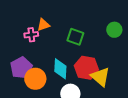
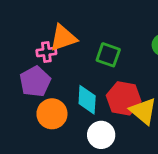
orange triangle: (43, 25) -> (63, 38), size x1.5
purple pentagon: (21, 68) -> (35, 81), moved

